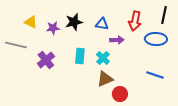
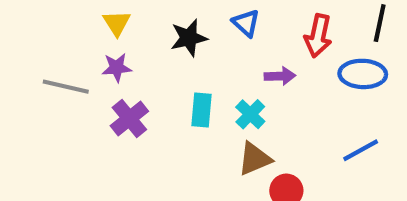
yellow triangle: (31, 22) -> (117, 23), moved, turned 32
blue triangle: (102, 24) -> (246, 23), moved, turned 32
purple star: (53, 28) -> (117, 68), moved
blue line: (155, 75) -> (361, 150), turned -48

